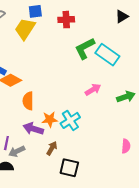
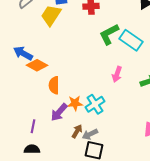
pink arrow: (93, 90) -> (117, 74), turned 140
purple arrow: (33, 129) -> (59, 112), turned -66
gray arrow: (17, 151) -> (90, 134), moved

